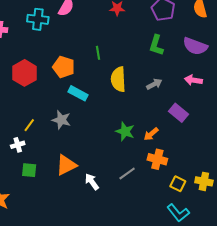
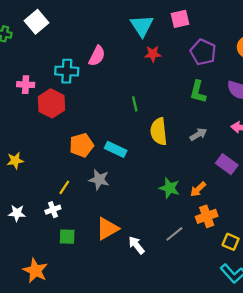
orange pentagon: (64, 67) -> (81, 145), moved, turned -30
red hexagon: (24, 73) -> (51, 103), moved
orange cross: (157, 159) -> (207, 216), turned -30

